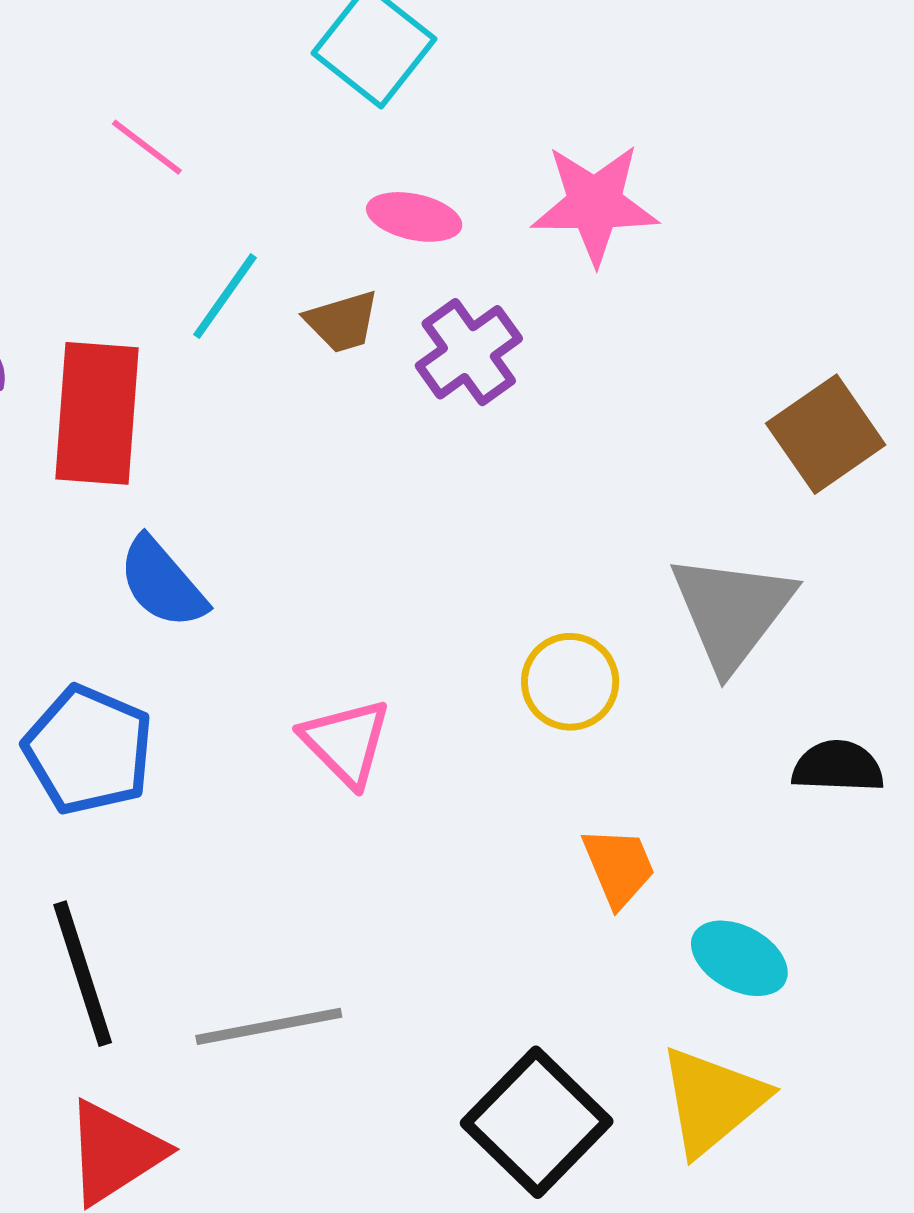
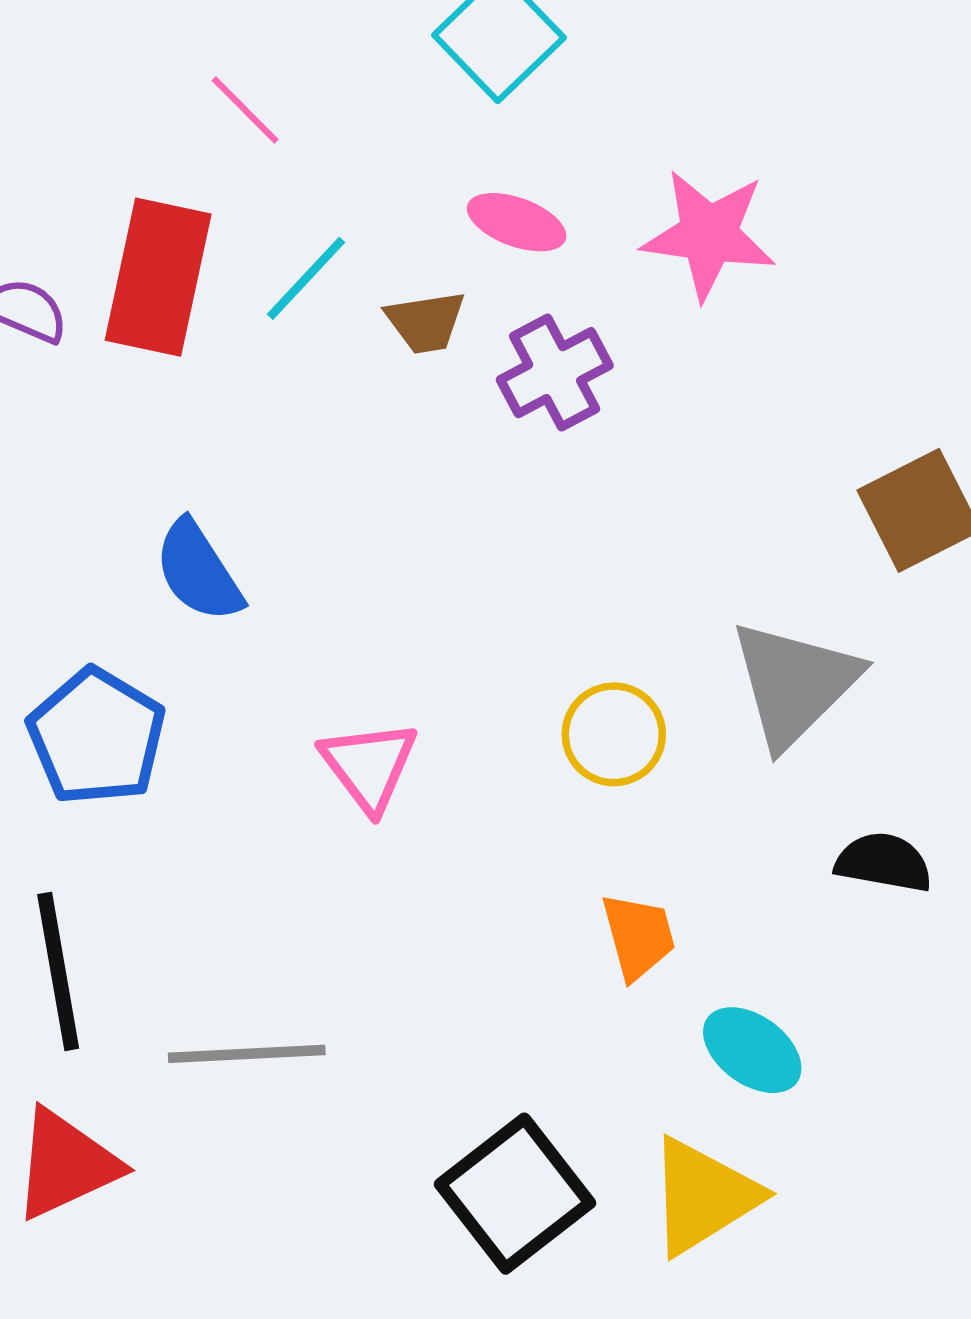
red rectangle: (97, 413) -> (158, 277), moved

